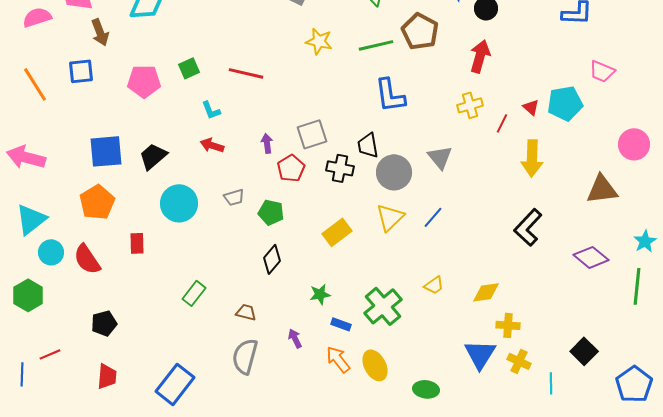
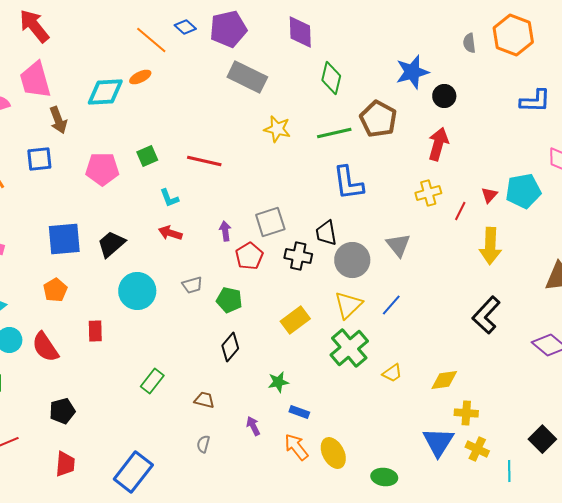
red triangle: (531, 107) -> (489, 195), turned 30
orange pentagon: (97, 202) -> (55, 290), size x0.7
green cross: (383, 306) -> (349, 348), moved
gray semicircle: (245, 356) -> (203, 444), size x0.5

